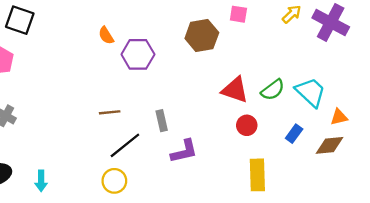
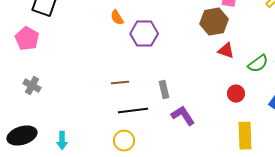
brown hexagon: (202, 35) -> (214, 22), moved
red triangle: (235, 90) -> (226, 51), moved, size x0.7
black line: (125, 145) -> (133, 111), turned 32
purple L-shape: (184, 151) -> (183, 116), turned -110

